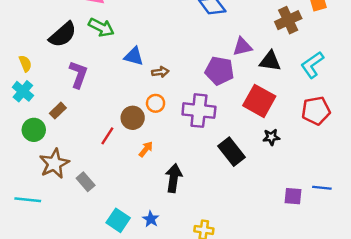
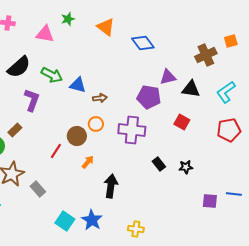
green arrow: (101, 27) -> (52, 75), moved
red square: (259, 101) -> (182, 122), size x0.6
black star: (271, 137) -> (186, 167), moved
black rectangle: (232, 152) -> (159, 164), size x0.6
blue star: (151, 219) -> (92, 220), size x1.5

